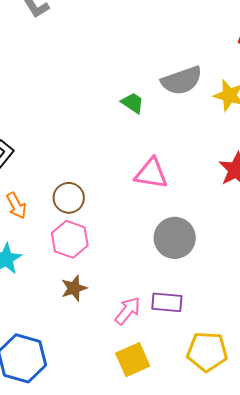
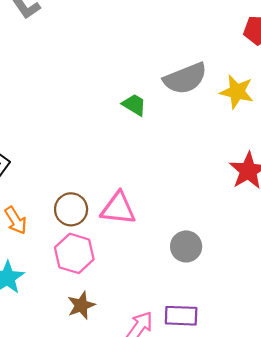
pink triangle: (151, 174) -> (118, 208), moved
gray circle: (175, 238) -> (186, 246), size x0.7

